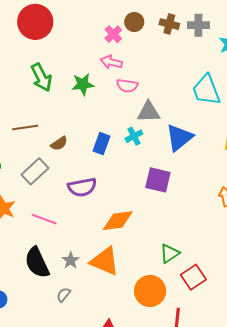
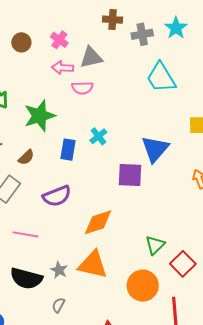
brown circle: (134, 22) -> (21, 42), moved
gray cross: (198, 25) -> (142, 34), moved
green star: (83, 84) -> (40, 116), moved, size x1.4
gray triangle: (149, 112) -> (91, 58), moved
blue triangle: (179, 138) -> (155, 149), moved
black semicircle: (37, 263) -> (26, 278), turned -40

